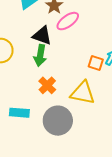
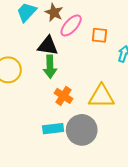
orange square: (96, 63) -> (100, 35), moved
cyan rectangle: (19, 113) -> (53, 129), moved

